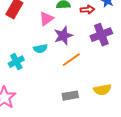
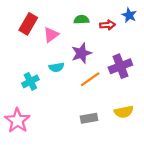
pink triangle: (46, 19) -> (51, 35), moved
purple cross: (101, 35) -> (120, 66), moved

